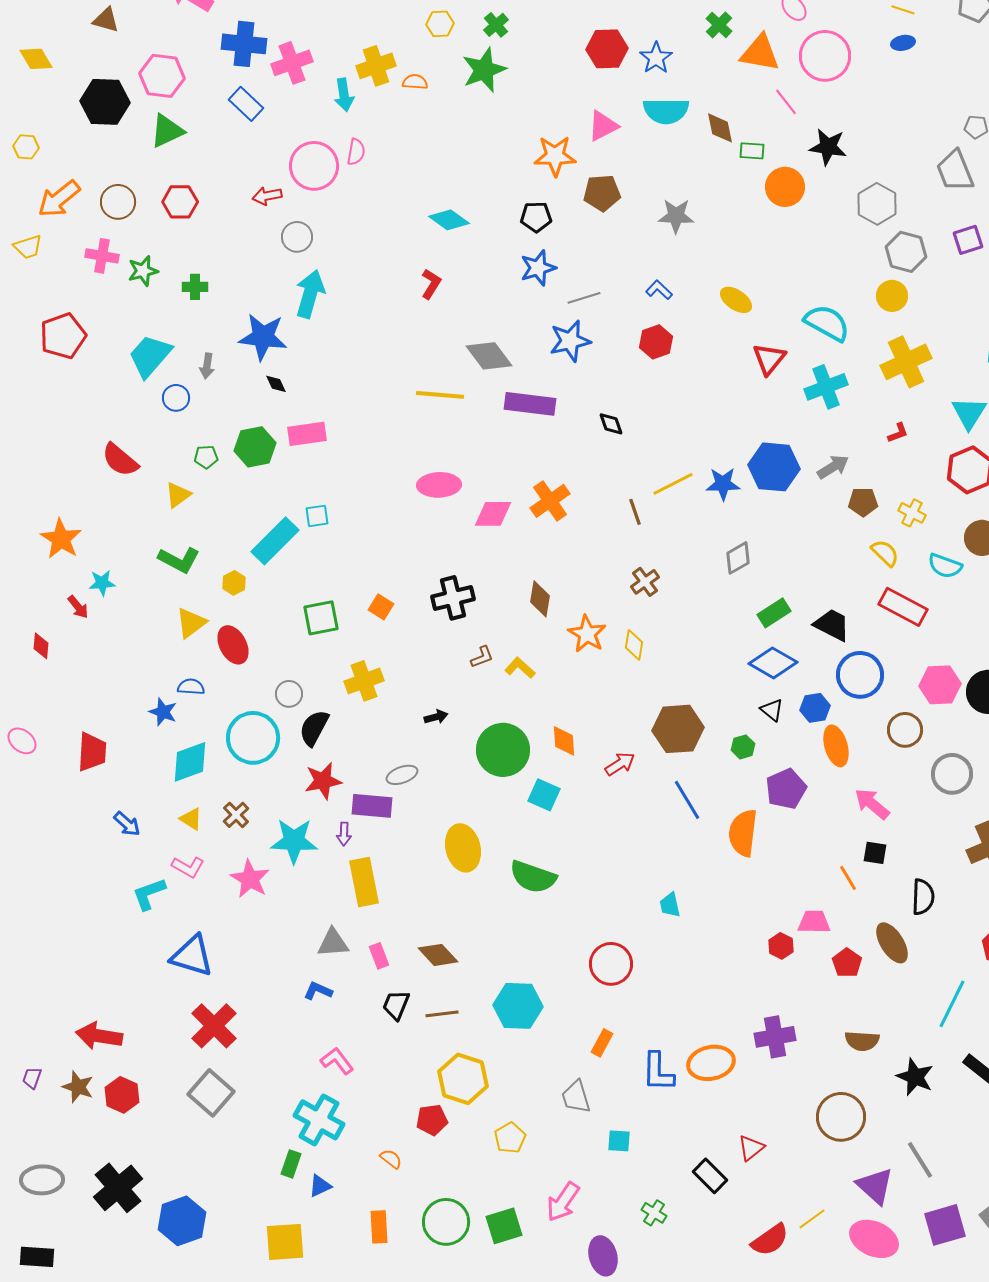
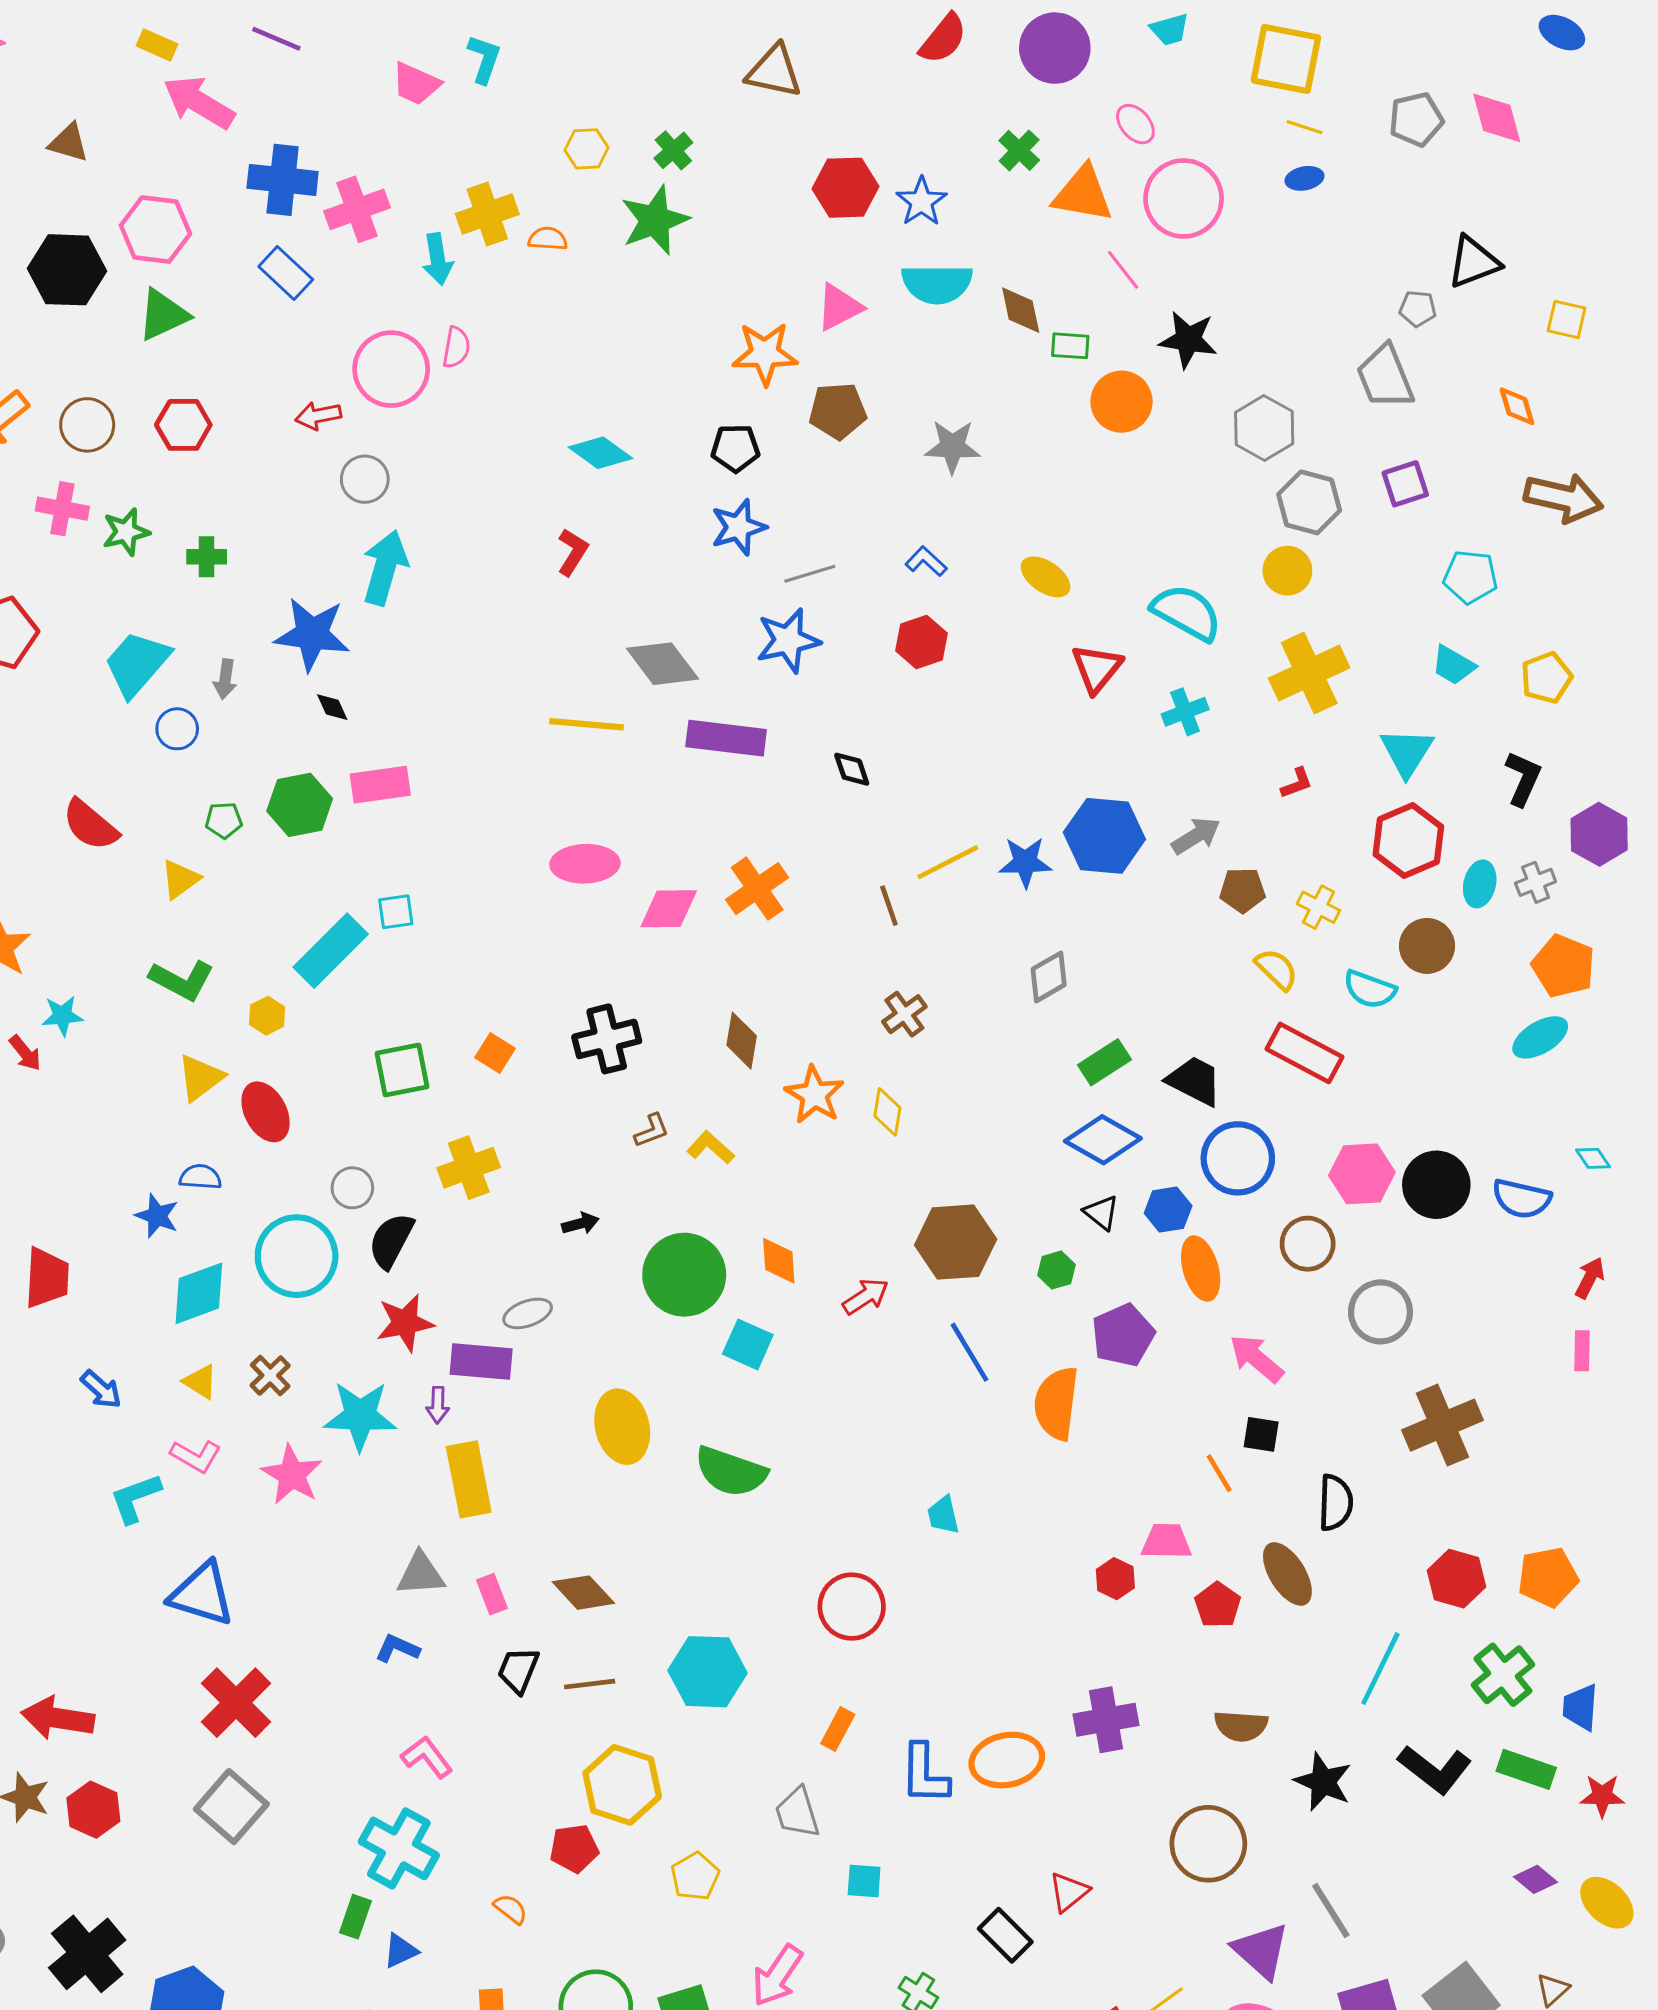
cyan cross: (826, 387) -> (1185, 712), size x0.7

